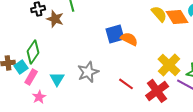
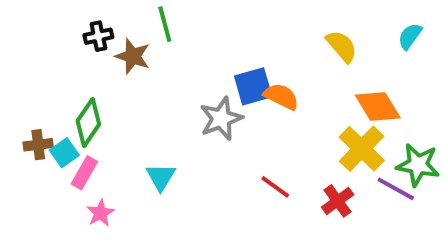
orange diamond: (177, 17) -> (378, 106), moved
gray star: (88, 72) -> (221, 119), moved
cyan triangle: (57, 79) -> (161, 177), moved
red cross: (157, 91) -> (338, 201), size x0.7

